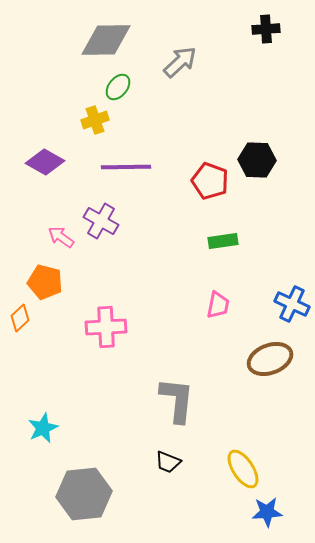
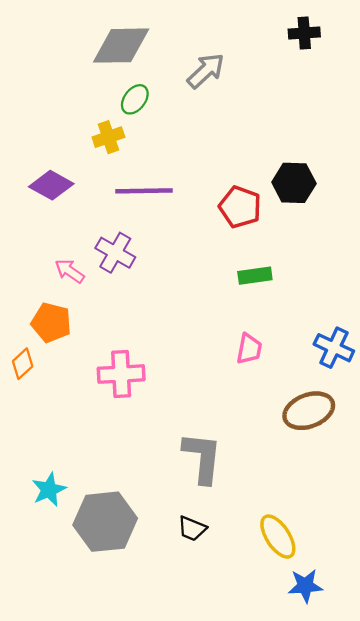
gray hexagon: (84, 494) -> (105, 522), moved

